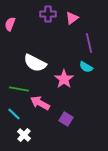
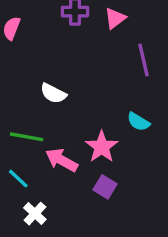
white semicircle: (35, 63) -> (53, 93), size x0.7
cyan semicircle: (86, 67) -> (138, 122), moved
pink star: (64, 79) -> (102, 147), moved

